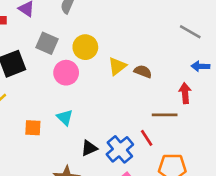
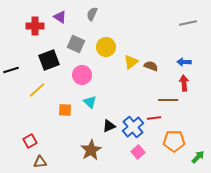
gray line: (190, 32) -> (188, 23), moved, turned -42
blue arrow: (200, 66) -> (184, 62), moved
pink circle: (66, 73) -> (82, 75), moved
red line: (147, 138) -> (154, 118), turned -64

